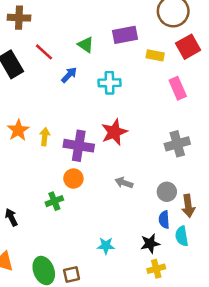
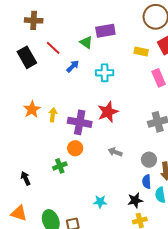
purple rectangle: (125, 35) -> (105, 31), moved

